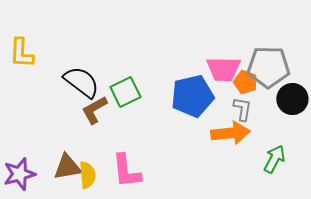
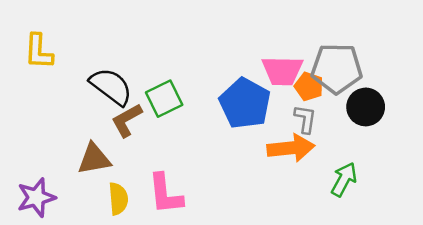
blue pentagon: (192, 96) -> (245, 103), turned -30
brown triangle: (67, 167) -> (94, 159), moved

